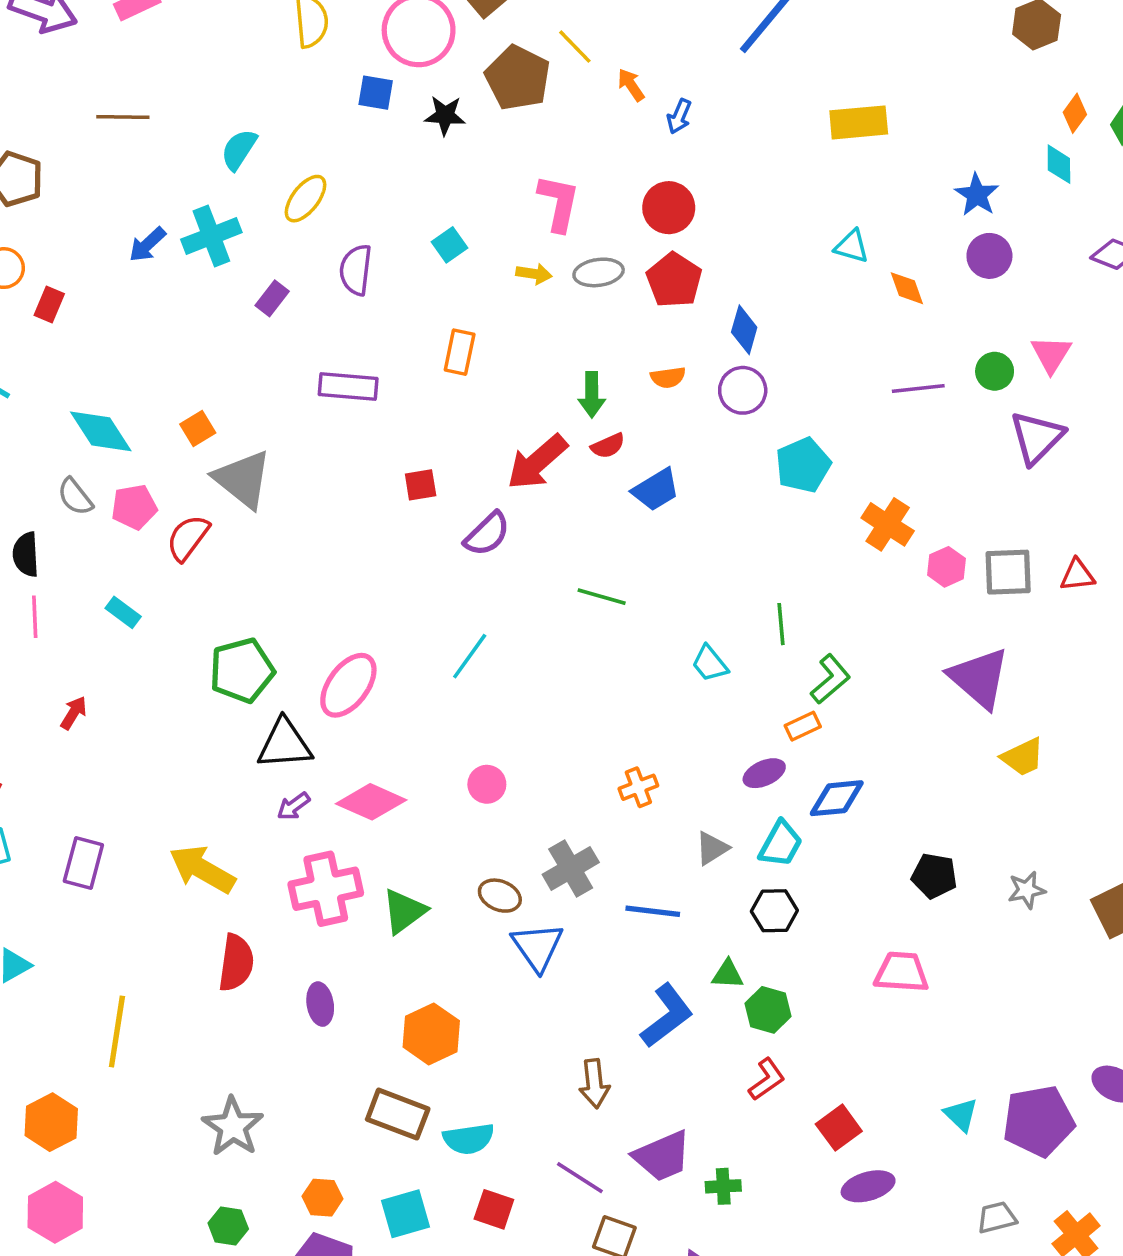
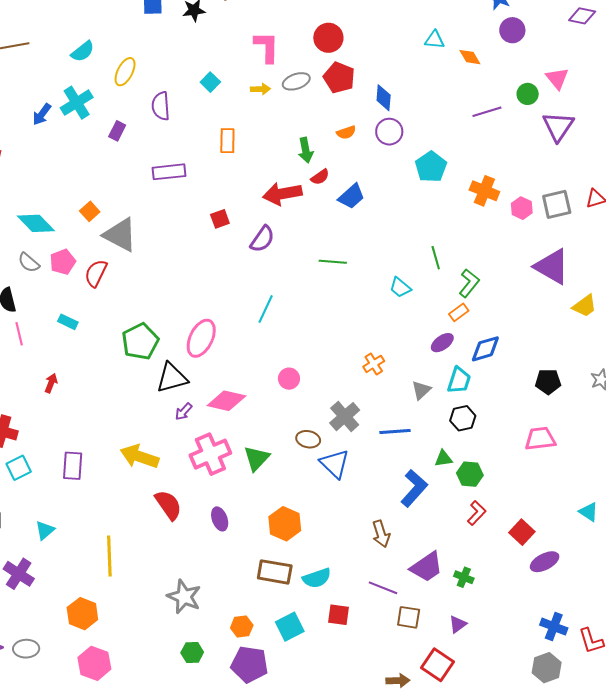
cyan semicircle: (239, 149) -> (83, 51), turned -150
red arrow: (537, 462) -> (282, 194), turned 42
red semicircle: (236, 963) -> (168, 505), turned -32
green cross: (723, 1186) -> (464, 577), turned 36

